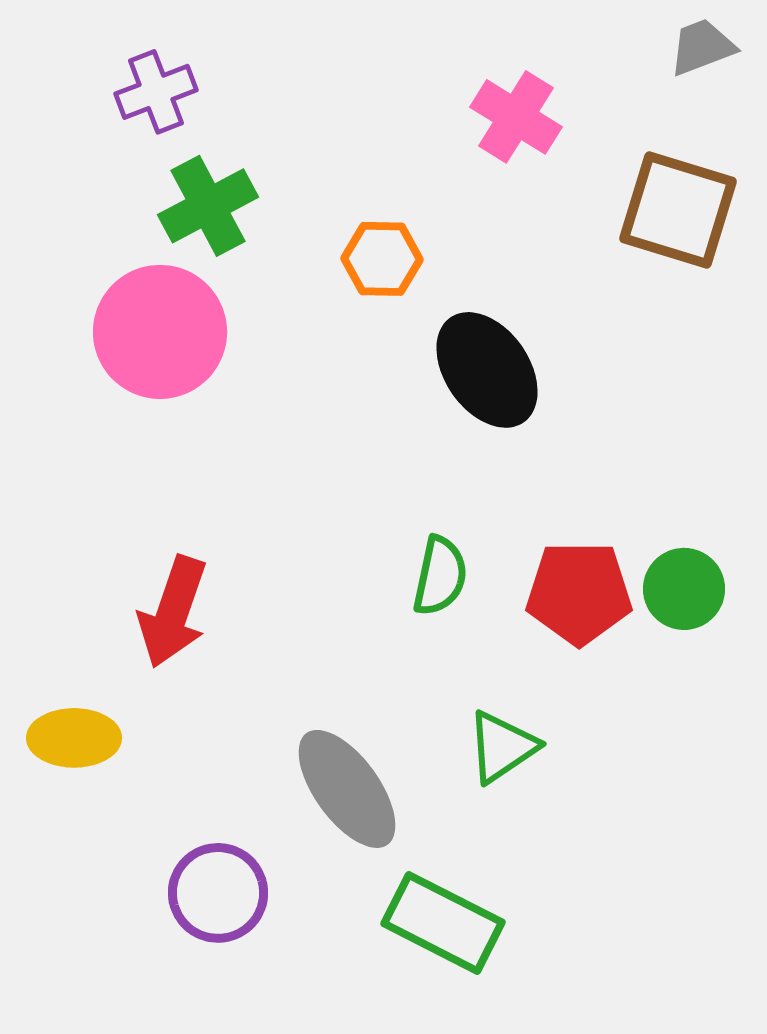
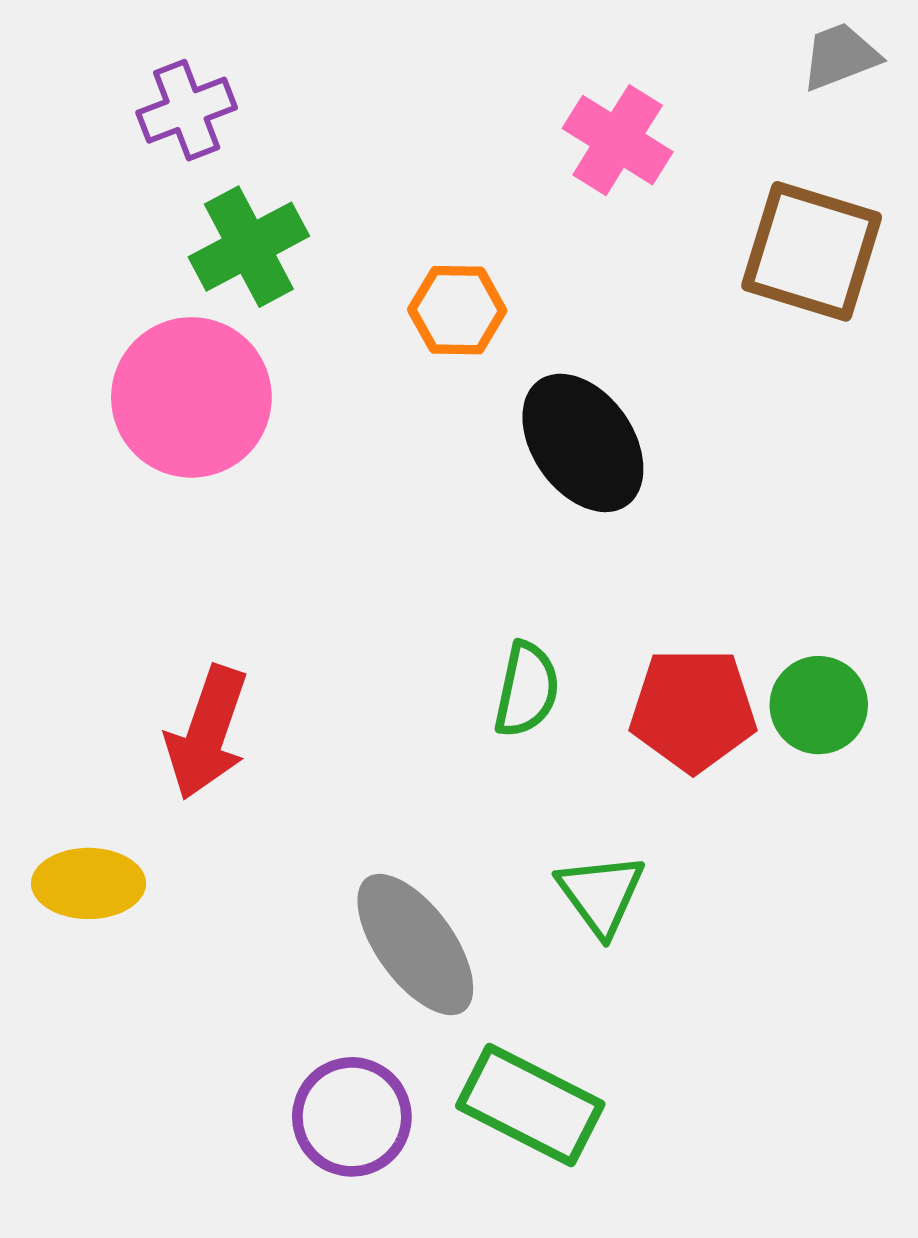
green triangle: (502, 747) -> (601, 894), turned -32
purple circle: (218, 893) -> (352, 1117), moved

